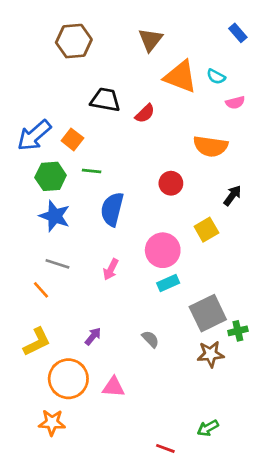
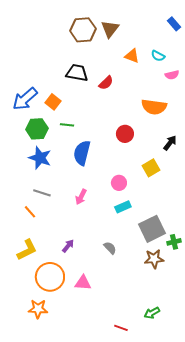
brown hexagon: (74, 41) -> (83, 30), moved
orange triangle: (180, 77) -> (132, 56), size x0.6
pink circle: (163, 250) -> (119, 183), size x0.6

